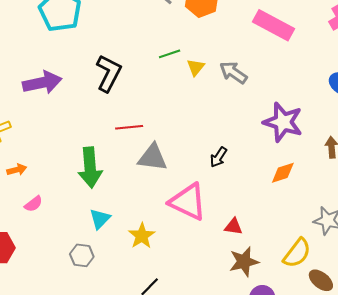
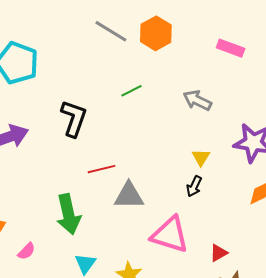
pink rectangle: (274, 25) -> (231, 48), size x0.7
yellow triangle: (196, 67) -> (201, 157), moved
pink semicircle: (33, 204) -> (27, 251), moved
red triangle: (233, 226) -> (219, 253), turned -30

